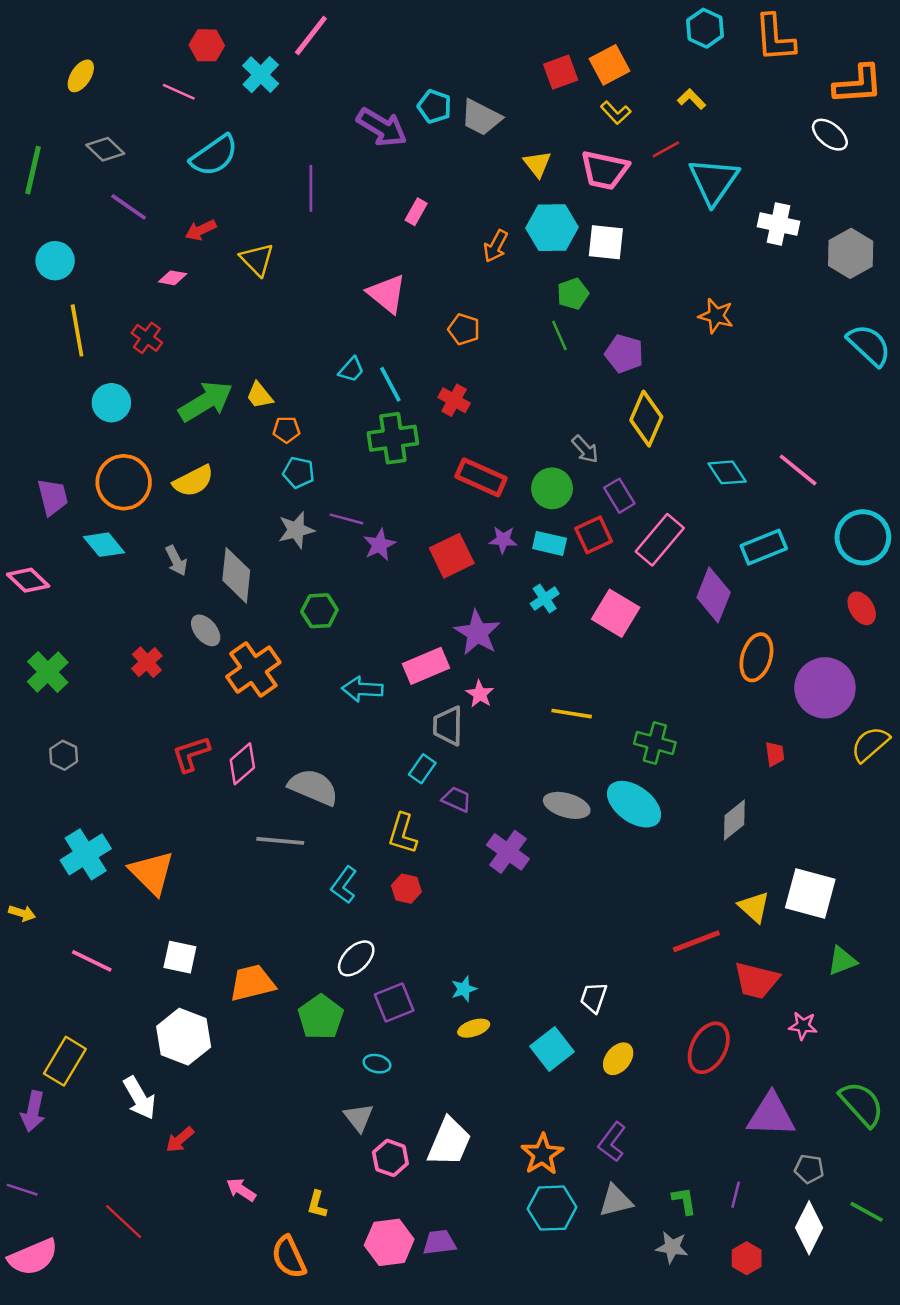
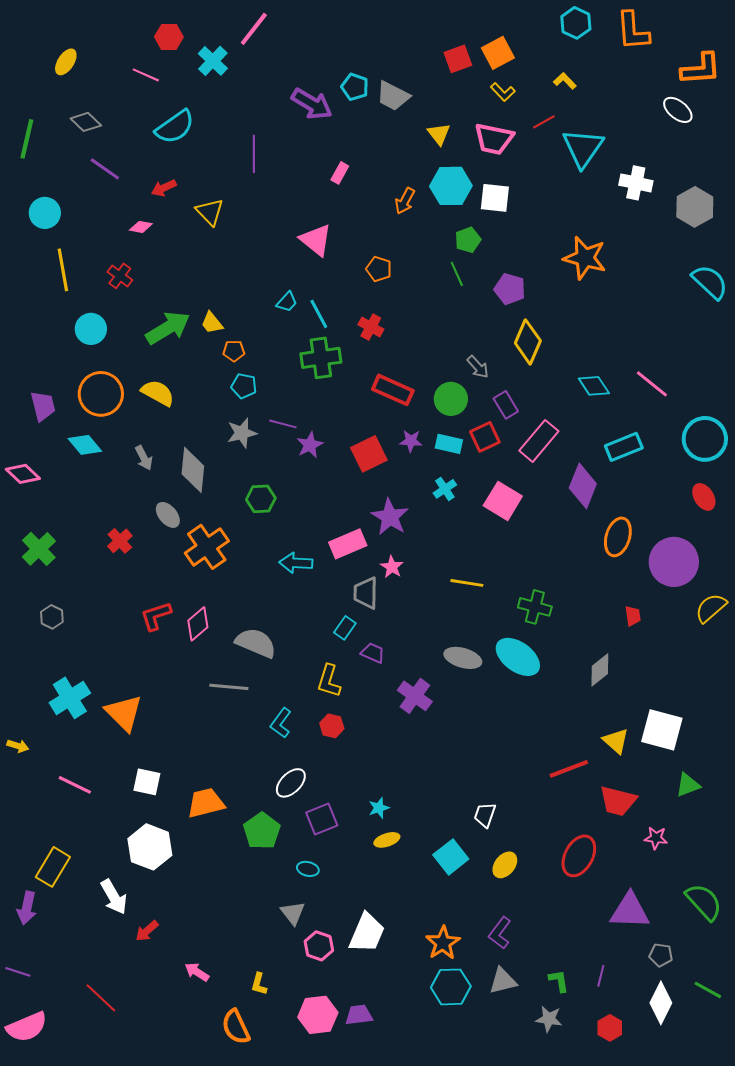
orange star: (716, 316) -> (585, 258), size x1.5
yellow semicircle: (193, 481) -> (158, 393), turned -124

